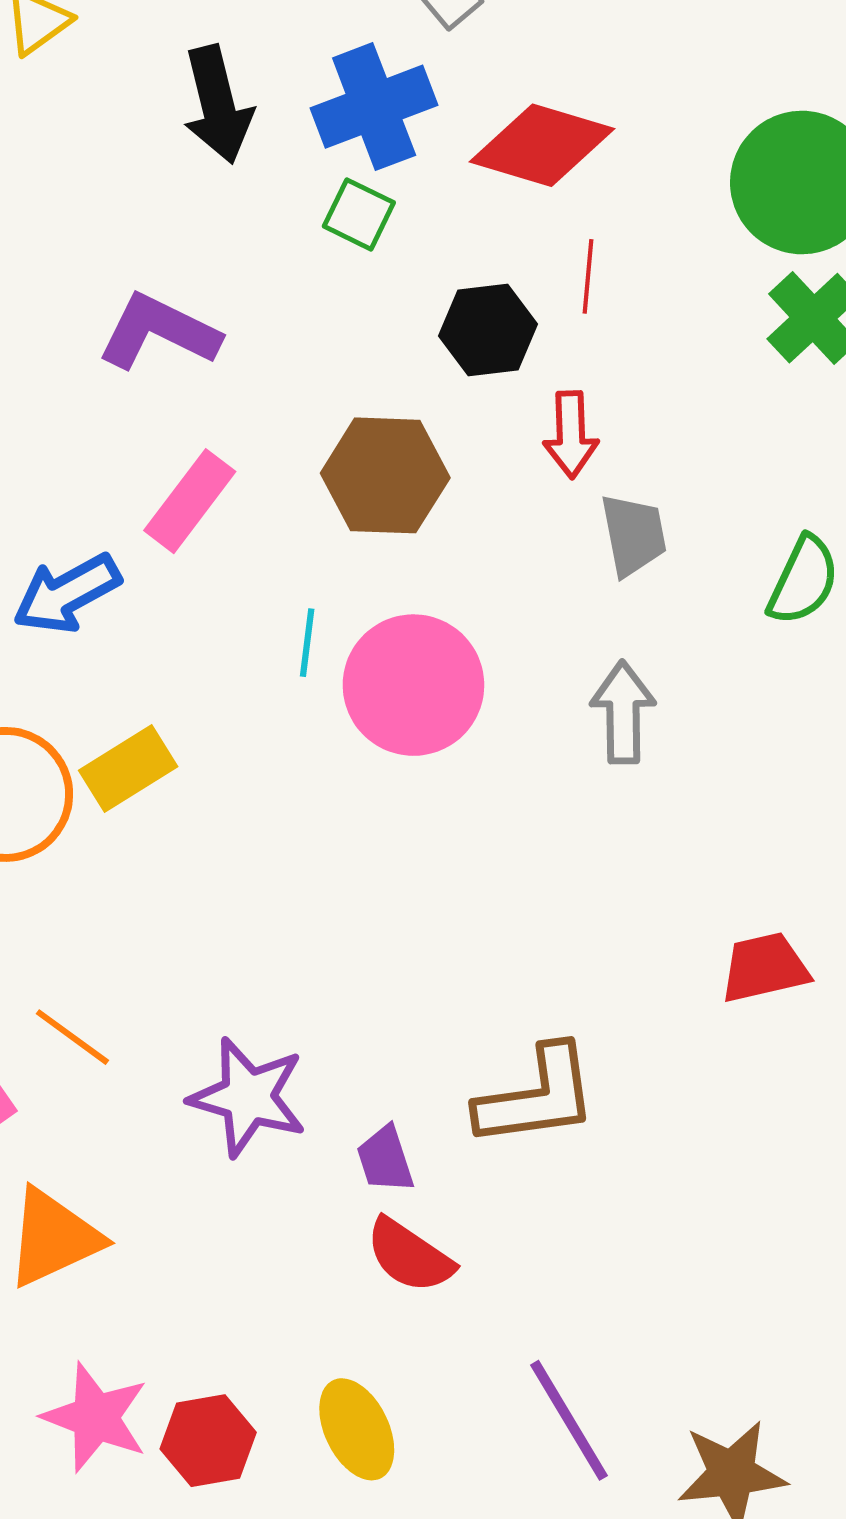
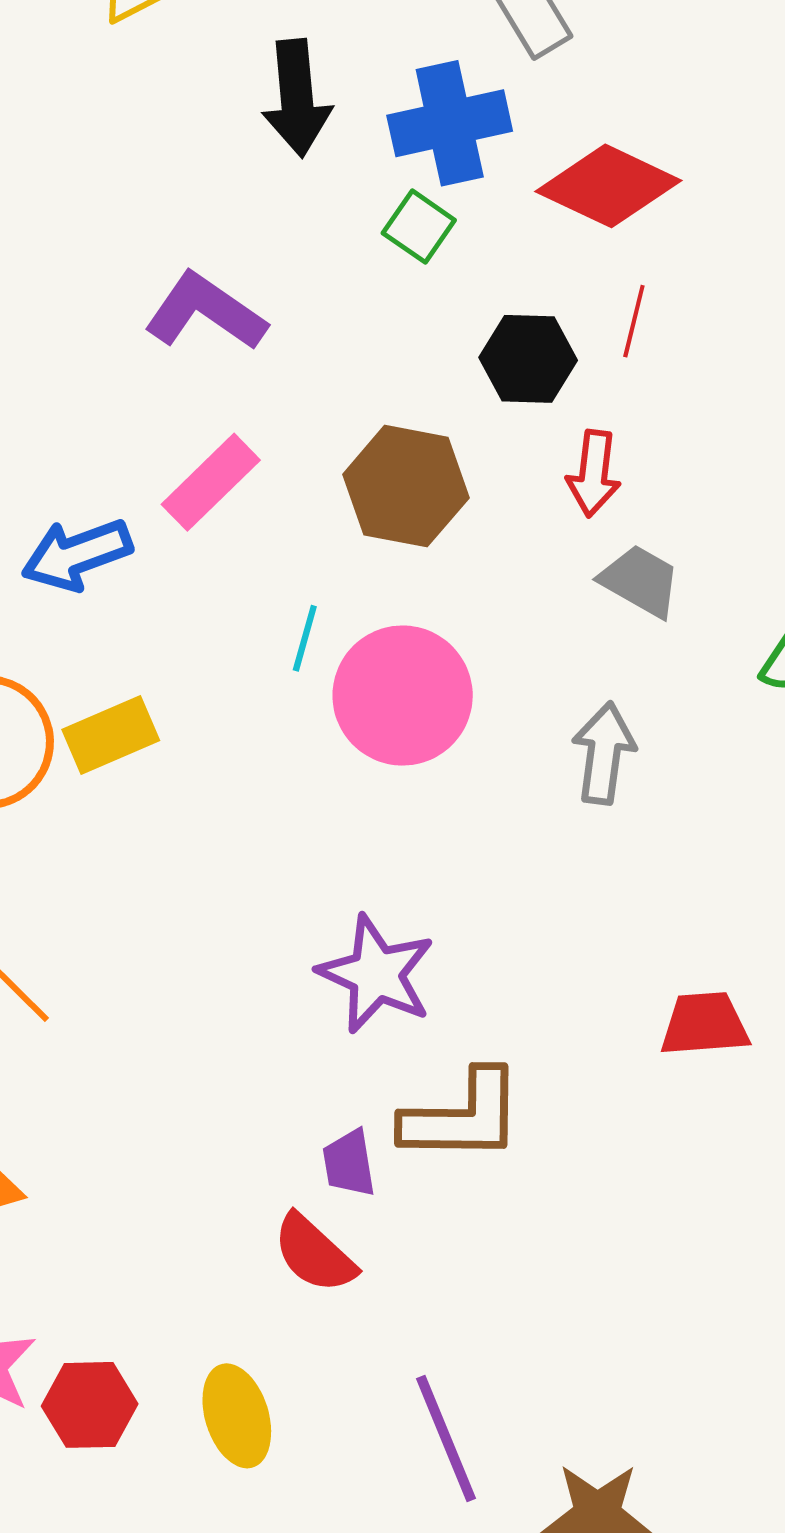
gray trapezoid: (634, 535) -> (640, 581), turned -58
purple star: (248, 1097) -> (376, 974), moved
purple trapezoid: (385, 1159) -> (349, 1163), moved

